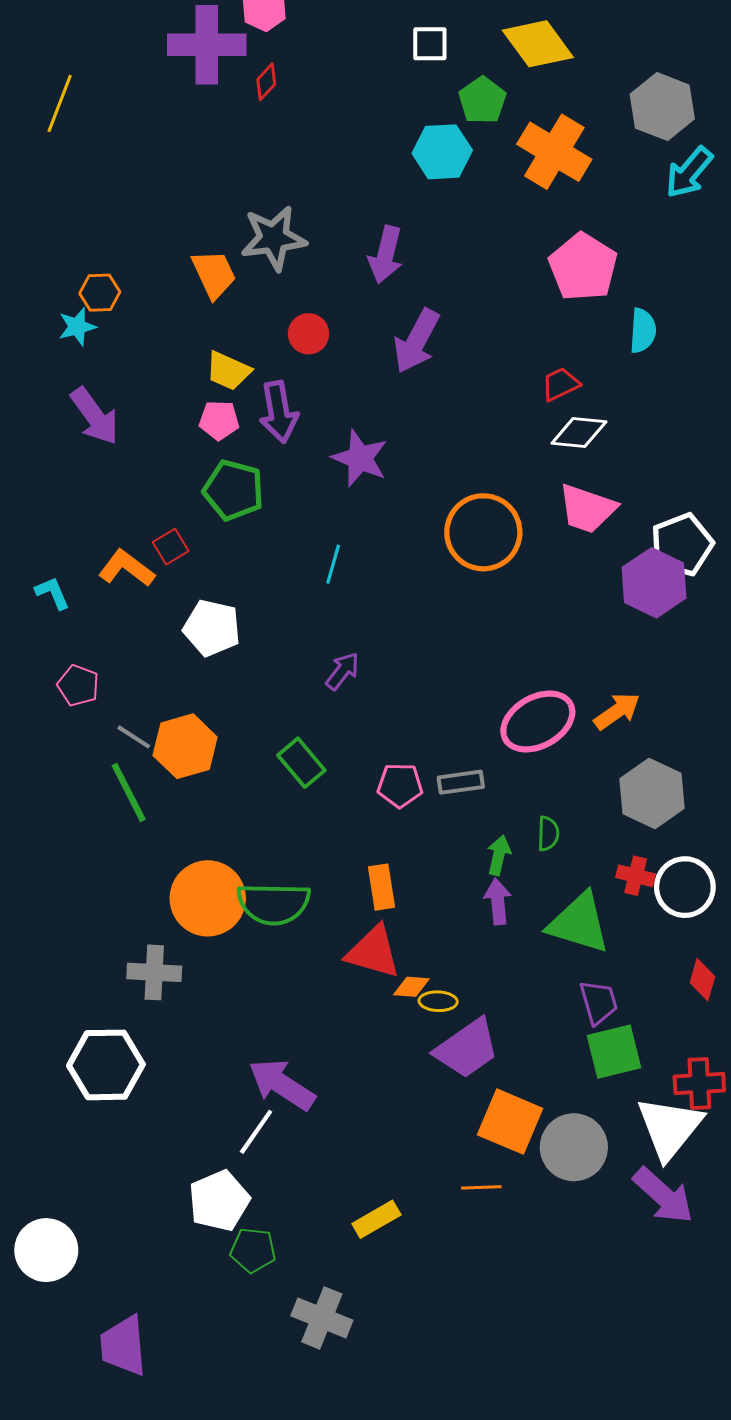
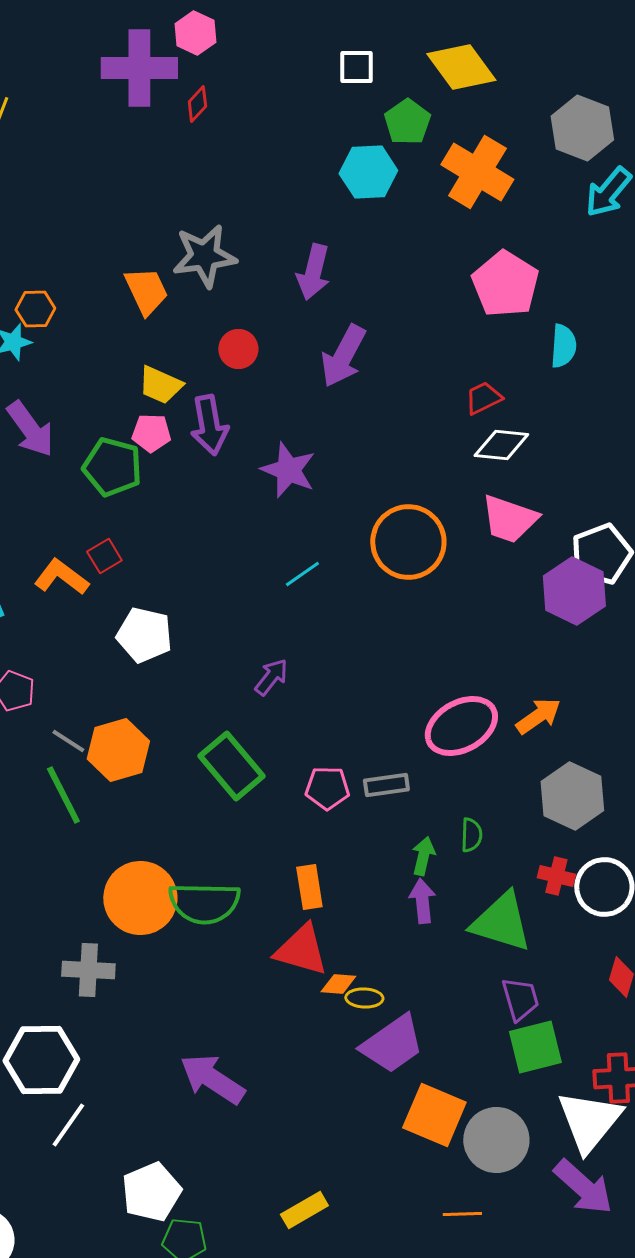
green pentagon: (233, 490) -> (112, 467), moved
cyan line: (333, 564) -> (302, 574), moved, turned 39
green rectangle: (301, 763) -> (231, 766), size x1.4
white line: (256, 1132) -> (68, 1125), moved
orange line: (481, 1187) -> (462, 1214), moved

